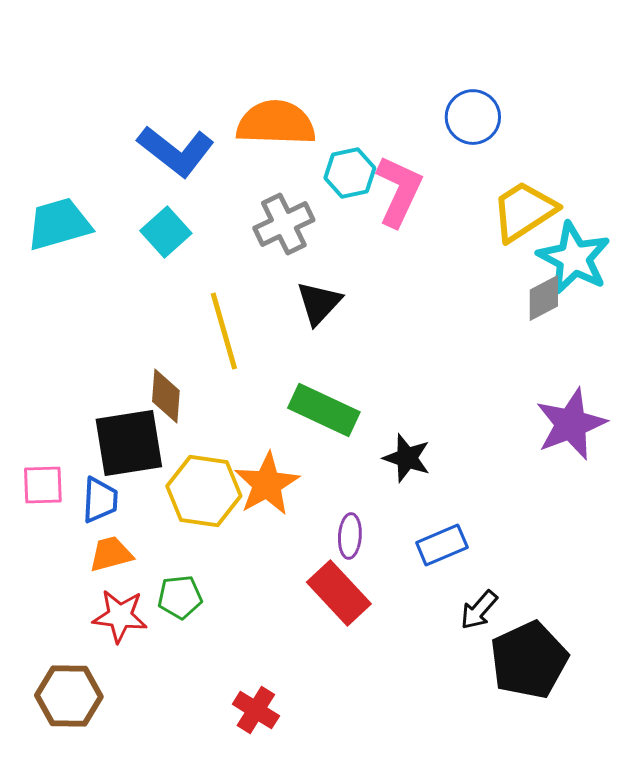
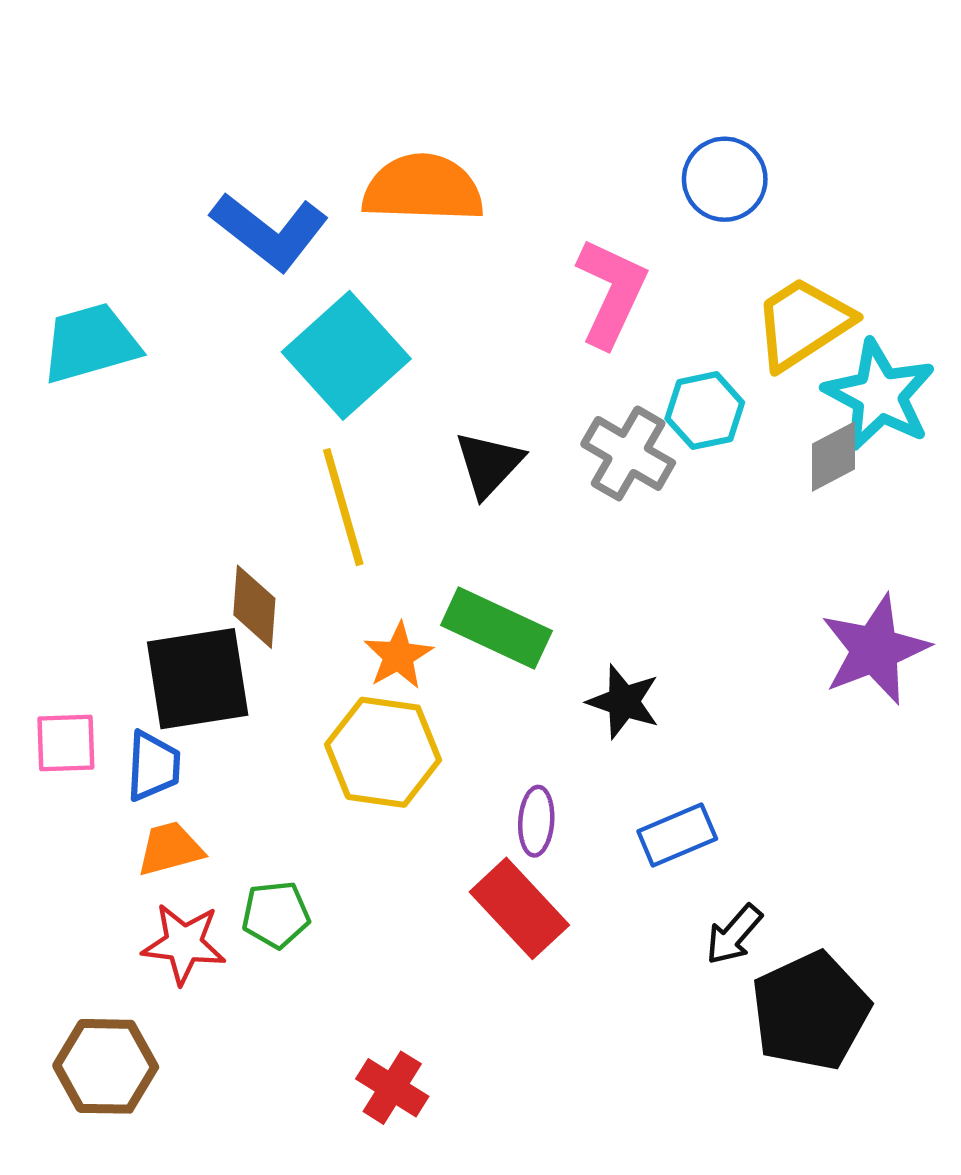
cyan hexagon: (350, 173) -> (705, 411), moved
gray cross: (284, 224) -> (628, 453), moved, turned -34
cyan square: (166, 232) -> (346, 355), moved, size x1.6
orange star: (267, 484) -> (398, 656), moved, size x0.7
yellow hexagon: (204, 491) -> (383, 752), moved

